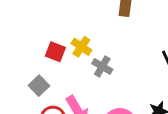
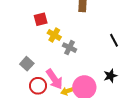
red square: (55, 52) -> (41, 19), moved, turned -32

